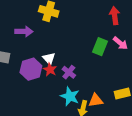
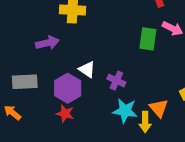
red star: (50, 70) -> (65, 114), moved
orange triangle: (96, 100) -> (159, 108), turned -49

